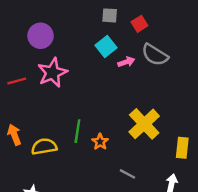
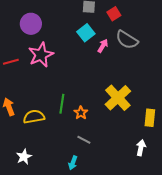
pink arrow: (126, 62) -> (103, 46), turned -40
gray line: (127, 174) -> (84, 140), moved

